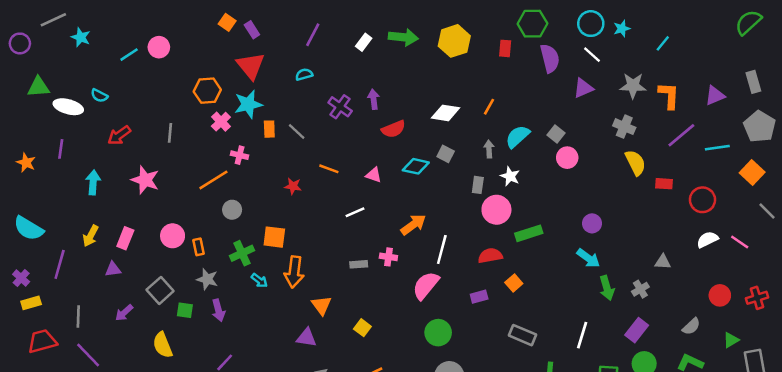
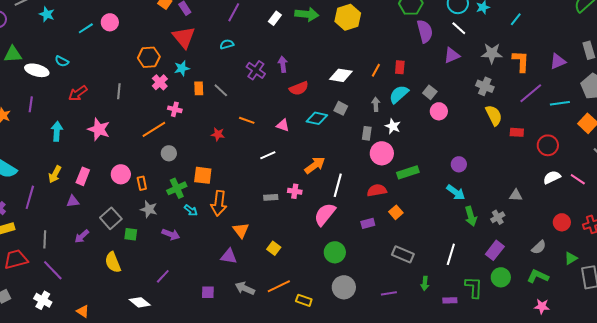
red rectangle: (505, 48) -> (400, 67), moved
cyan star: (248, 104) -> (182, 68), size x0.7
purple arrow: (218, 310) -> (171, 234), moved, turned -54

